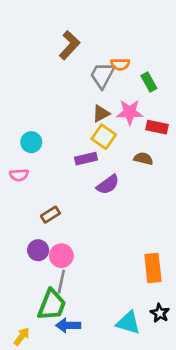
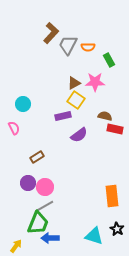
gray trapezoid: (102, 75) -> (68, 45), moved
red rectangle: (157, 127) -> (115, 129), moved
pink semicircle: (19, 175) -> (14, 128), turned -112
gray line: (61, 282) -> (45, 206), turned 48

